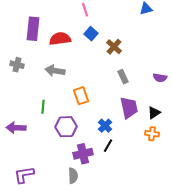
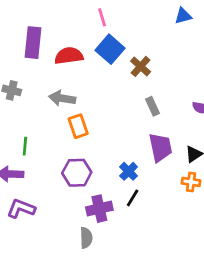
blue square: (91, 34) -> (110, 49), size x1.5
orange rectangle: (81, 96) -> (78, 126), moved
green line: (43, 107) -> (25, 146), moved
purple L-shape: (24, 175) -> (21, 209), moved, turned 30

